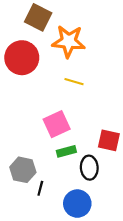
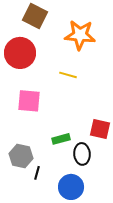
orange star: (69, 41) -> (80, 35), moved
pink square: (57, 124) -> (29, 101), moved, turned 30

